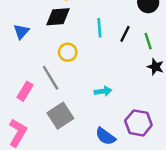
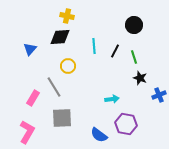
cyan arrow: (103, 91) -> (112, 99), moved
gray square: (60, 116) -> (62, 118), turned 30

